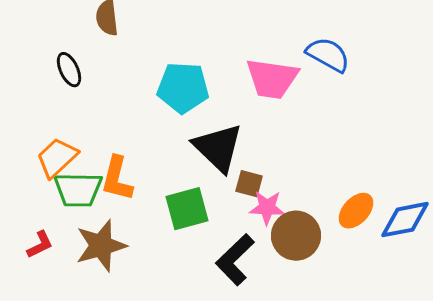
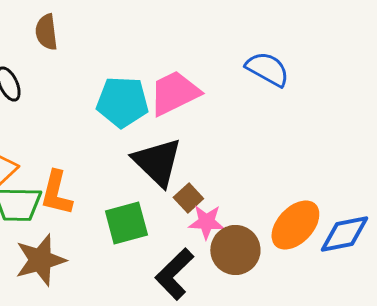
pink trapezoid: (272, 79) -> (174, 93), moved, turned 146
brown square: (249, 184) -> (188, 198), turned 32
orange ellipse: (356, 211) -> (295, 225), size x1.4

